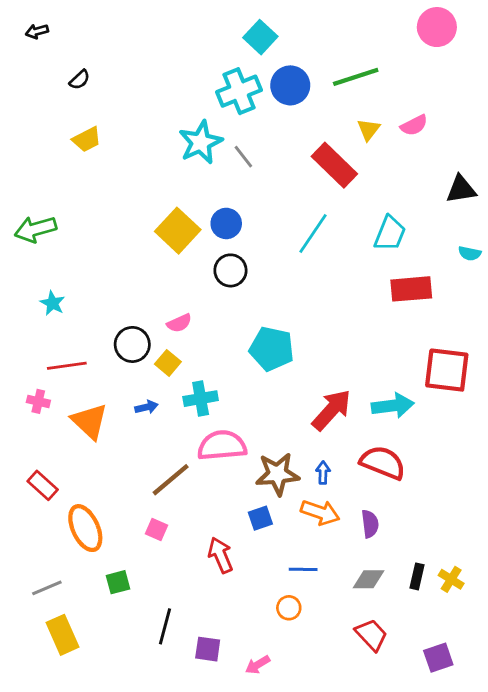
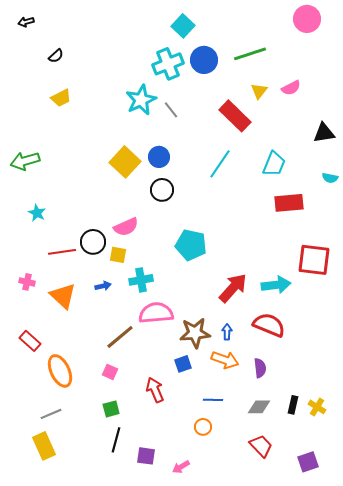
pink semicircle: (179, 323) -> (126, 227), size x1.4
yellow square: (168, 363) -> (118, 255), turned -30
red line: (67, 366) -> (62, 252), moved
green square: (118, 582) -> (111, 409), moved
gray line: (47, 588) -> (51, 414), moved

